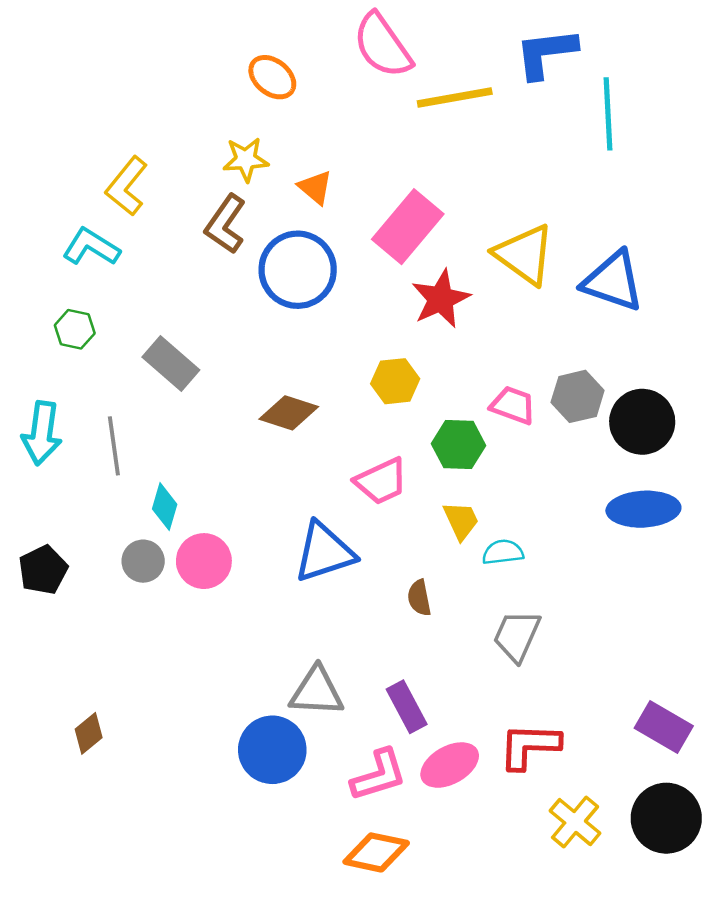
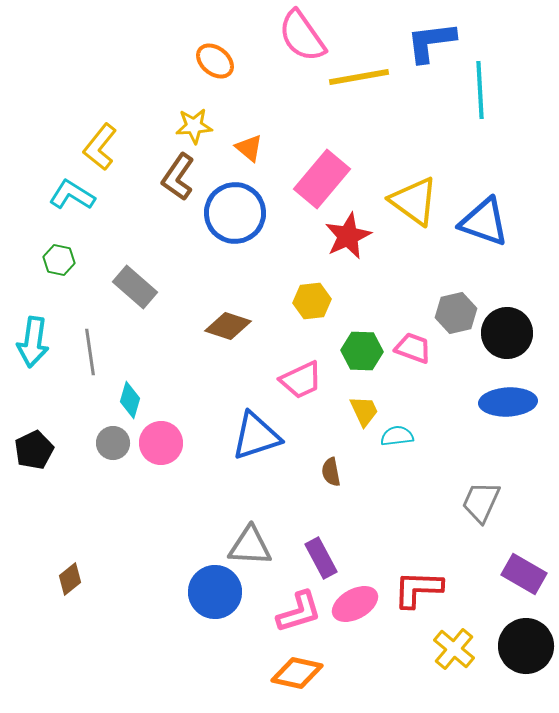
pink trapezoid: (513, 405) -> (413, 348), moved
gray trapezoid: (517, 636) -> (481, 502), moved

